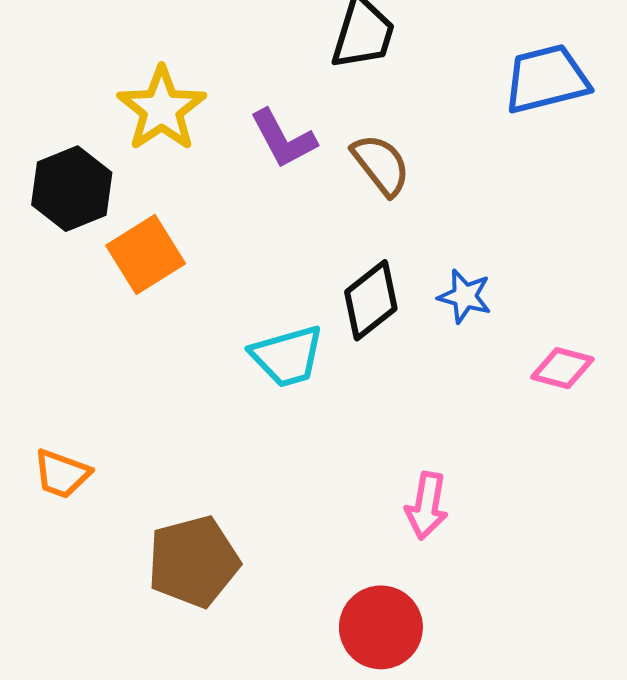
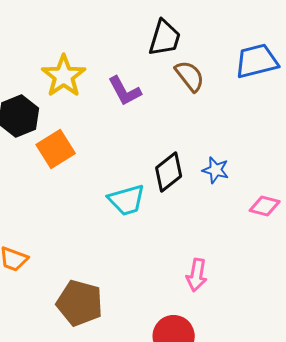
brown semicircle: (381, 165) -> (190, 76), moved
brown pentagon: (193, 562) -> (80, 303), turned 30

